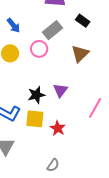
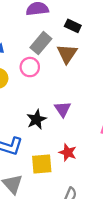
brown triangle: (80, 54) -> (67, 54), moved
yellow square: (35, 119) -> (42, 164), moved

